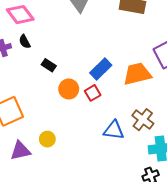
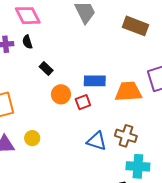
blue rectangle: (101, 69) -> (95, 81), turned 35
brown cross: (143, 120) -> (126, 136), turned -30

